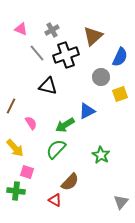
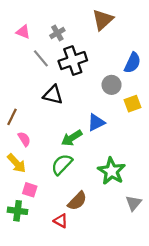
brown triangle: (93, 36) -> (103, 20), moved
pink semicircle: (31, 123) -> (24, 139), moved
green star: (101, 155) -> (112, 171), size x1.4
gray triangle: (121, 202) -> (134, 203), moved

